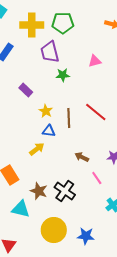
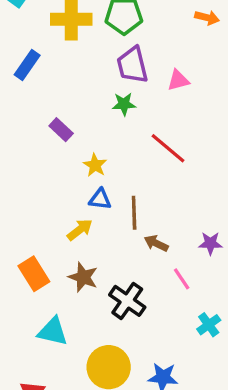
purple trapezoid: (50, 52) -> (132, 65), moved
red line: (96, 112) -> (168, 148), moved
brown line: (69, 118) -> (134, 213), moved
brown star: (39, 191) -> (83, 277), moved

